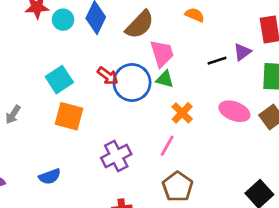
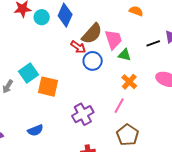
brown semicircle: (140, 25) -> (92, 34), moved
red arrow: (108, 76) -> (78, 47), moved
green triangle: (165, 79) -> (125, 55), moved
cyan square: (59, 80) -> (29, 73), moved
blue circle: (132, 82) -> (93, 61), size x0.7

